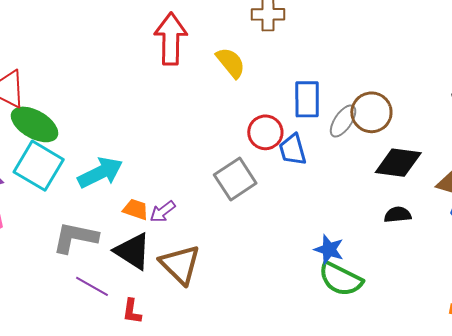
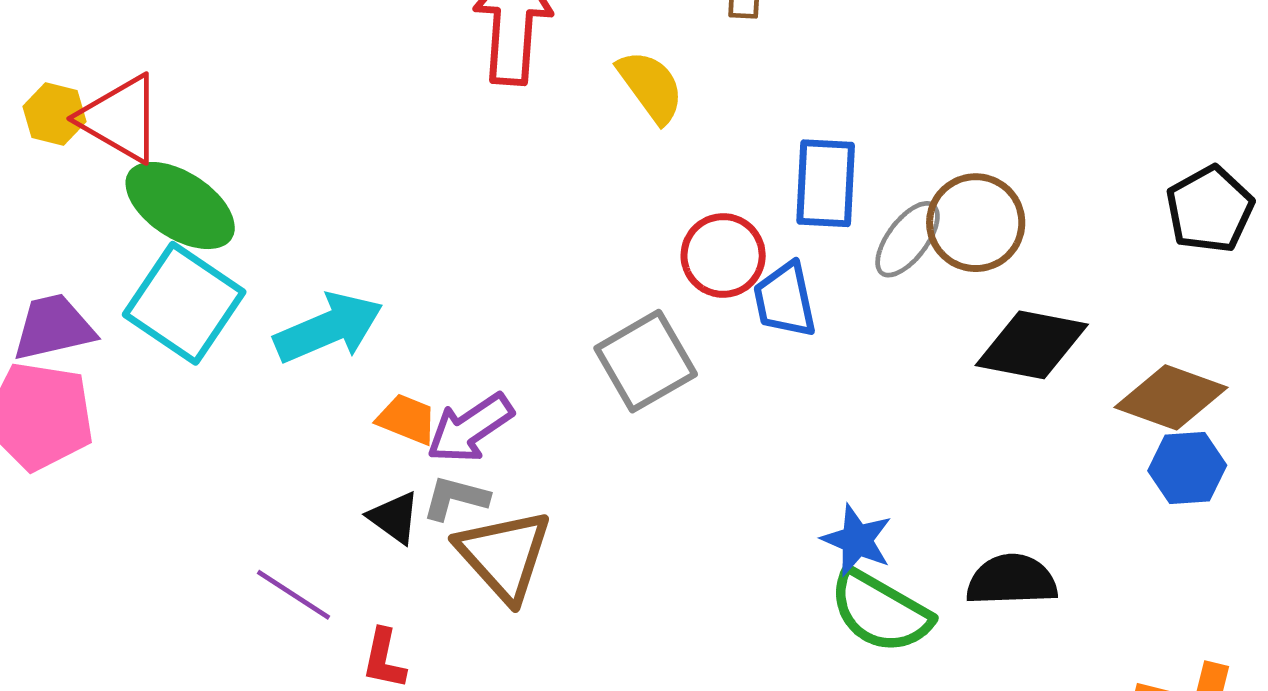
purple arrow: (163, 212) -> (470, 428), size x1.4
black semicircle: (398, 215) -> (1012, 580), moved, size x1.4
gray L-shape: (75, 238) -> (456, 498), moved, size x0.6
black triangle: (133, 251) -> (394, 518), size x0.6

